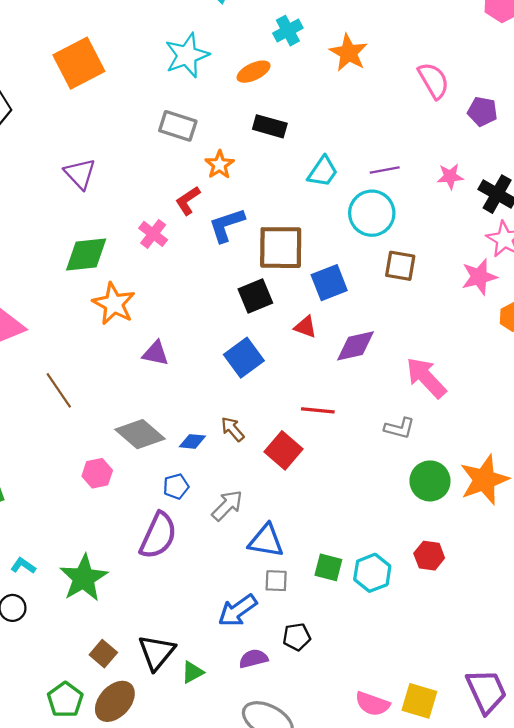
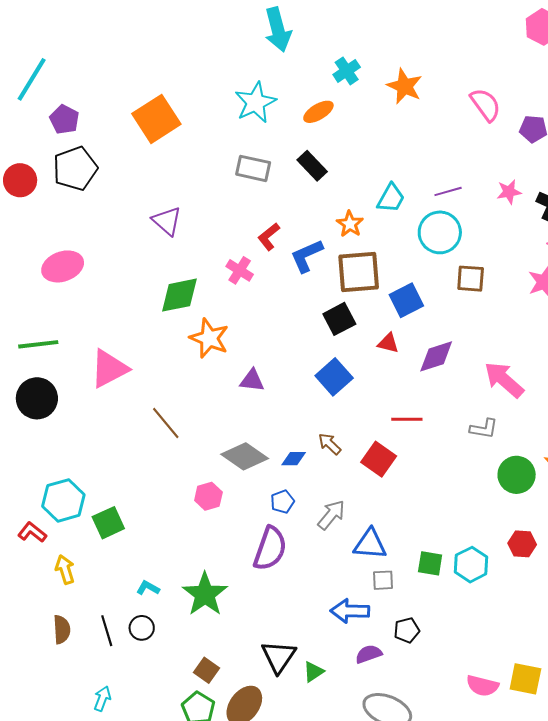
black rectangle: (270, 126) -> (312, 166), moved, turned 36
orange star: (219, 165) -> (350, 224), moved
blue arrow: (238, 610) -> (350, 611), turned 42
brown square: (103, 654) -> (206, 670), moved

